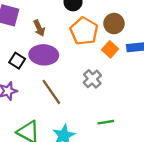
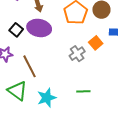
orange square: (110, 49) -> (96, 43), moved
brown line: (51, 92) -> (30, 66), moved

